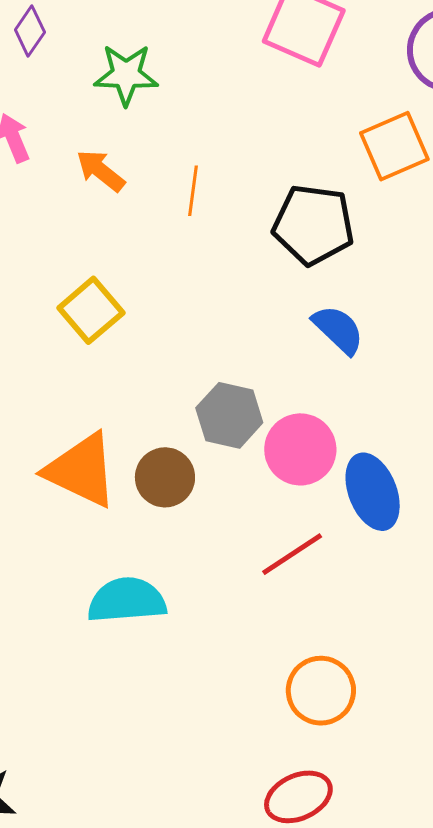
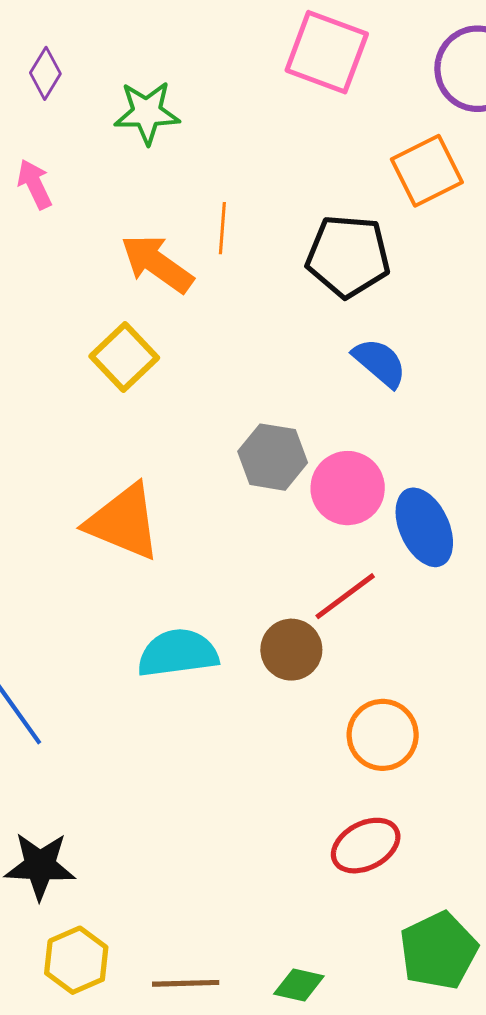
orange arrow: (101, 171) -> (157, 264), moved, size x1.4
brown circle: (165, 477) -> (291, 650), moved

